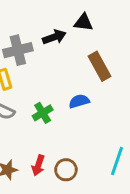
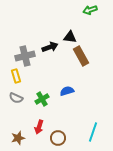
brown rectangle: (100, 66) -> (81, 56), moved
red arrow: (38, 165) -> (39, 127), moved

